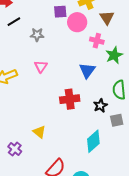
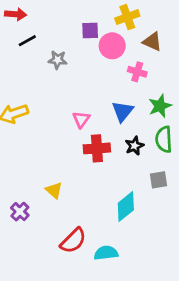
brown triangle: (107, 18) -> (152, 42), turned -35
green star: (114, 55) -> (160, 106), moved
pink triangle: (41, 66) -> (81, 119), moved
black star: (100, 106) -> (134, 146), moved

